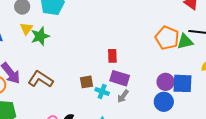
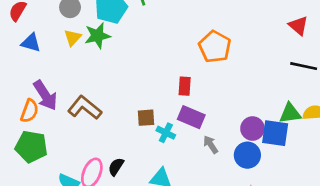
green star: (40, 36) -> (97, 36), moved
orange pentagon: (167, 38) -> (215, 47), moved
green triangle: (185, 42) -> (290, 113), moved
gray arrow: (123, 96) -> (211, 144), moved, turned 104

